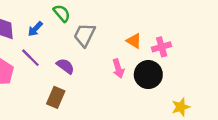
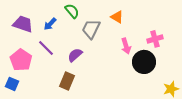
orange triangle: (134, 41) -> (117, 17), moved
purple semicircle: (65, 66) -> (75, 55), turned -77
pink arrow: (118, 69) -> (126, 46), moved

